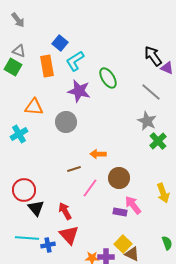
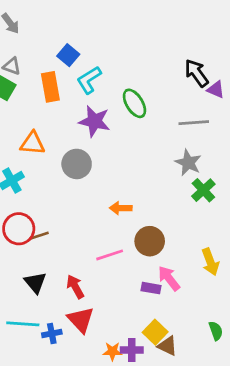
gray line: (151, 92) -> (194, 123), turned -45
brown line: (74, 169) -> (39, 236), moved
pink line: (90, 188) -> (110, 255), turned 36
red circle: (24, 190) -> (19, 229), moved

